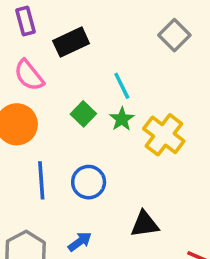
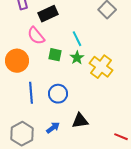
pink semicircle: (29, 75) -> (36, 36), moved
green square: (83, 114) -> (55, 55), turned -32
black triangle: (145, 224) -> (80, 121), moved

